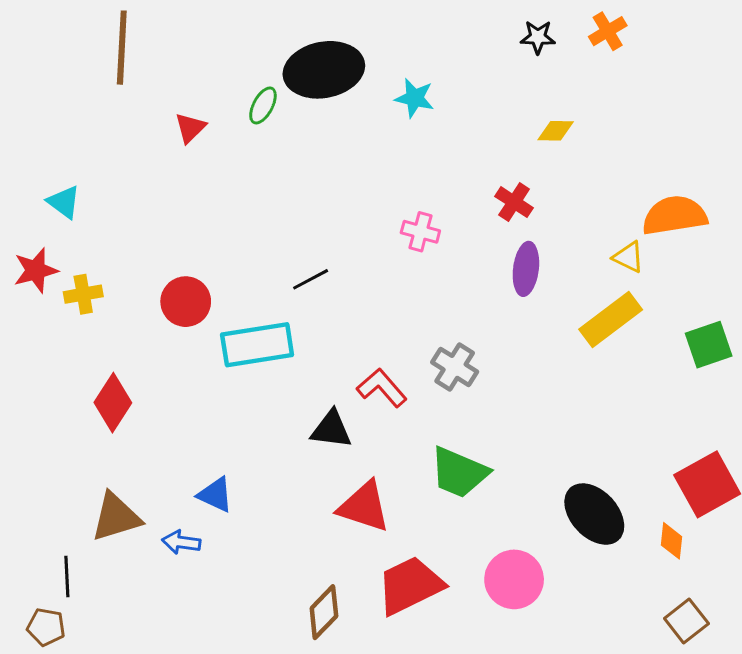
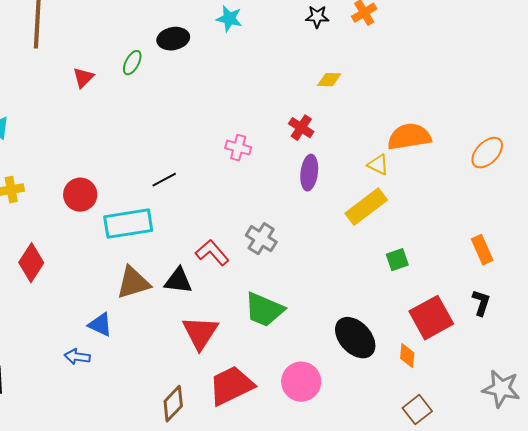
black ellipse: (324, 70) -> (173, 39), size x0.6
cyan star: (415, 98) -> (229, 19), moved
green square: (709, 345) -> (397, 260), moved, size x0.7
red triangle: (364, 507) -> (200, 333), turned 45
brown triangle: (116, 517) -> (133, 283), moved

